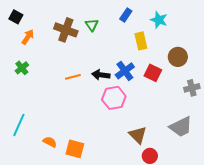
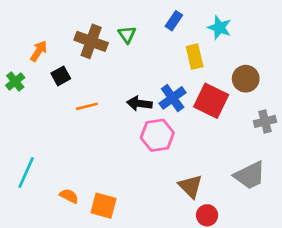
black square: (16, 17) -> (61, 76), moved, turned 32
green cross: (22, 68) -> (15, 81), moved
red square: (153, 73) -> (211, 101), size x1.4
orange line: (73, 77) -> (87, 106), moved

